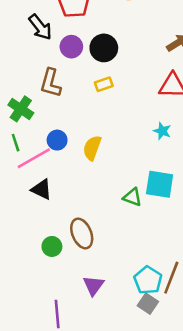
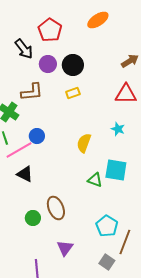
brown L-shape: (51, 83) -> (32, 92), turned -110
yellow semicircle: (92, 148) -> (84, 143), moved
cyan pentagon: (148, 280) -> (107, 226), moved

